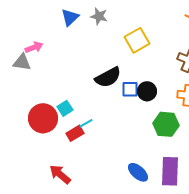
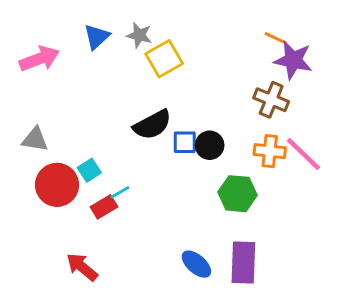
yellow square: (137, 40) -> (164, 59), moved
pink arrow: (34, 47) -> (39, 59), moved, size x1.5
gray triangle: (22, 62) -> (35, 139), moved

